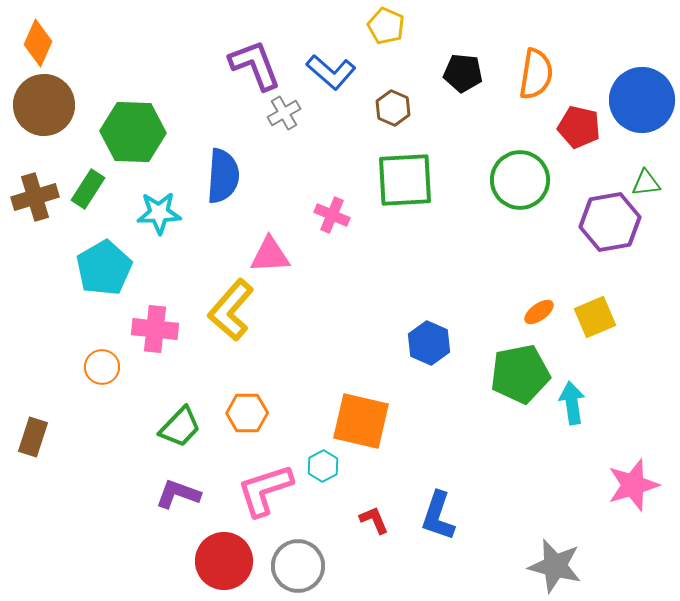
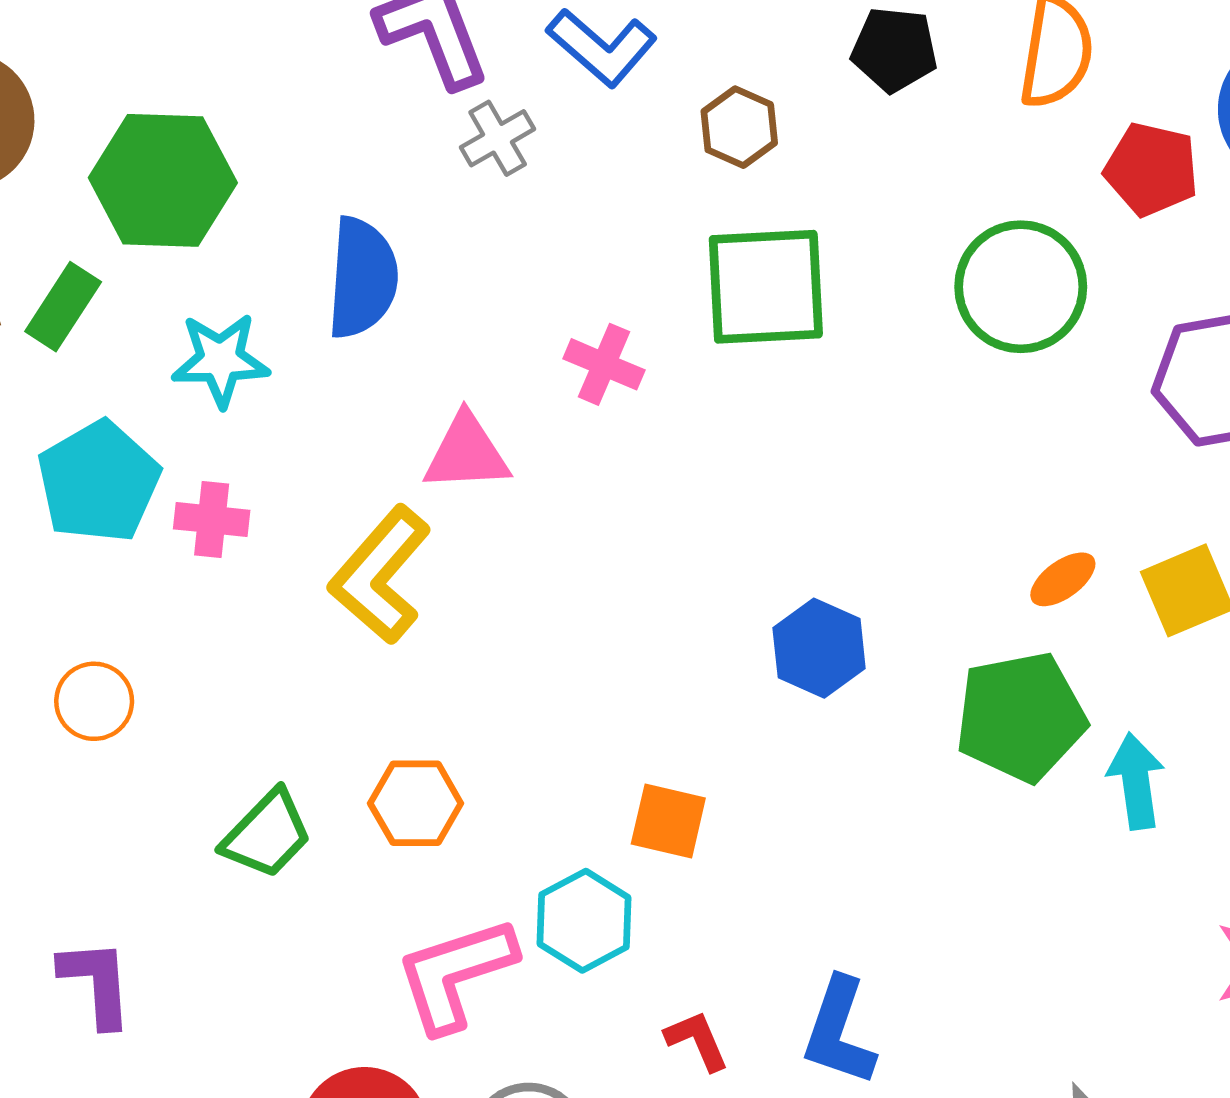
pink cross: (155, 329) -> (212, 520), moved, size x0.7
orange square: (361, 421) -> (668, 821), size x0.6
cyan hexagon: (323, 466) -> (584, 921), size x1.4
purple L-shape: (178, 494) -> (96, 983), moved, turned 66

